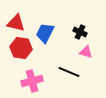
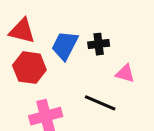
black cross: (80, 32) -> (99, 44), moved, turned -32

